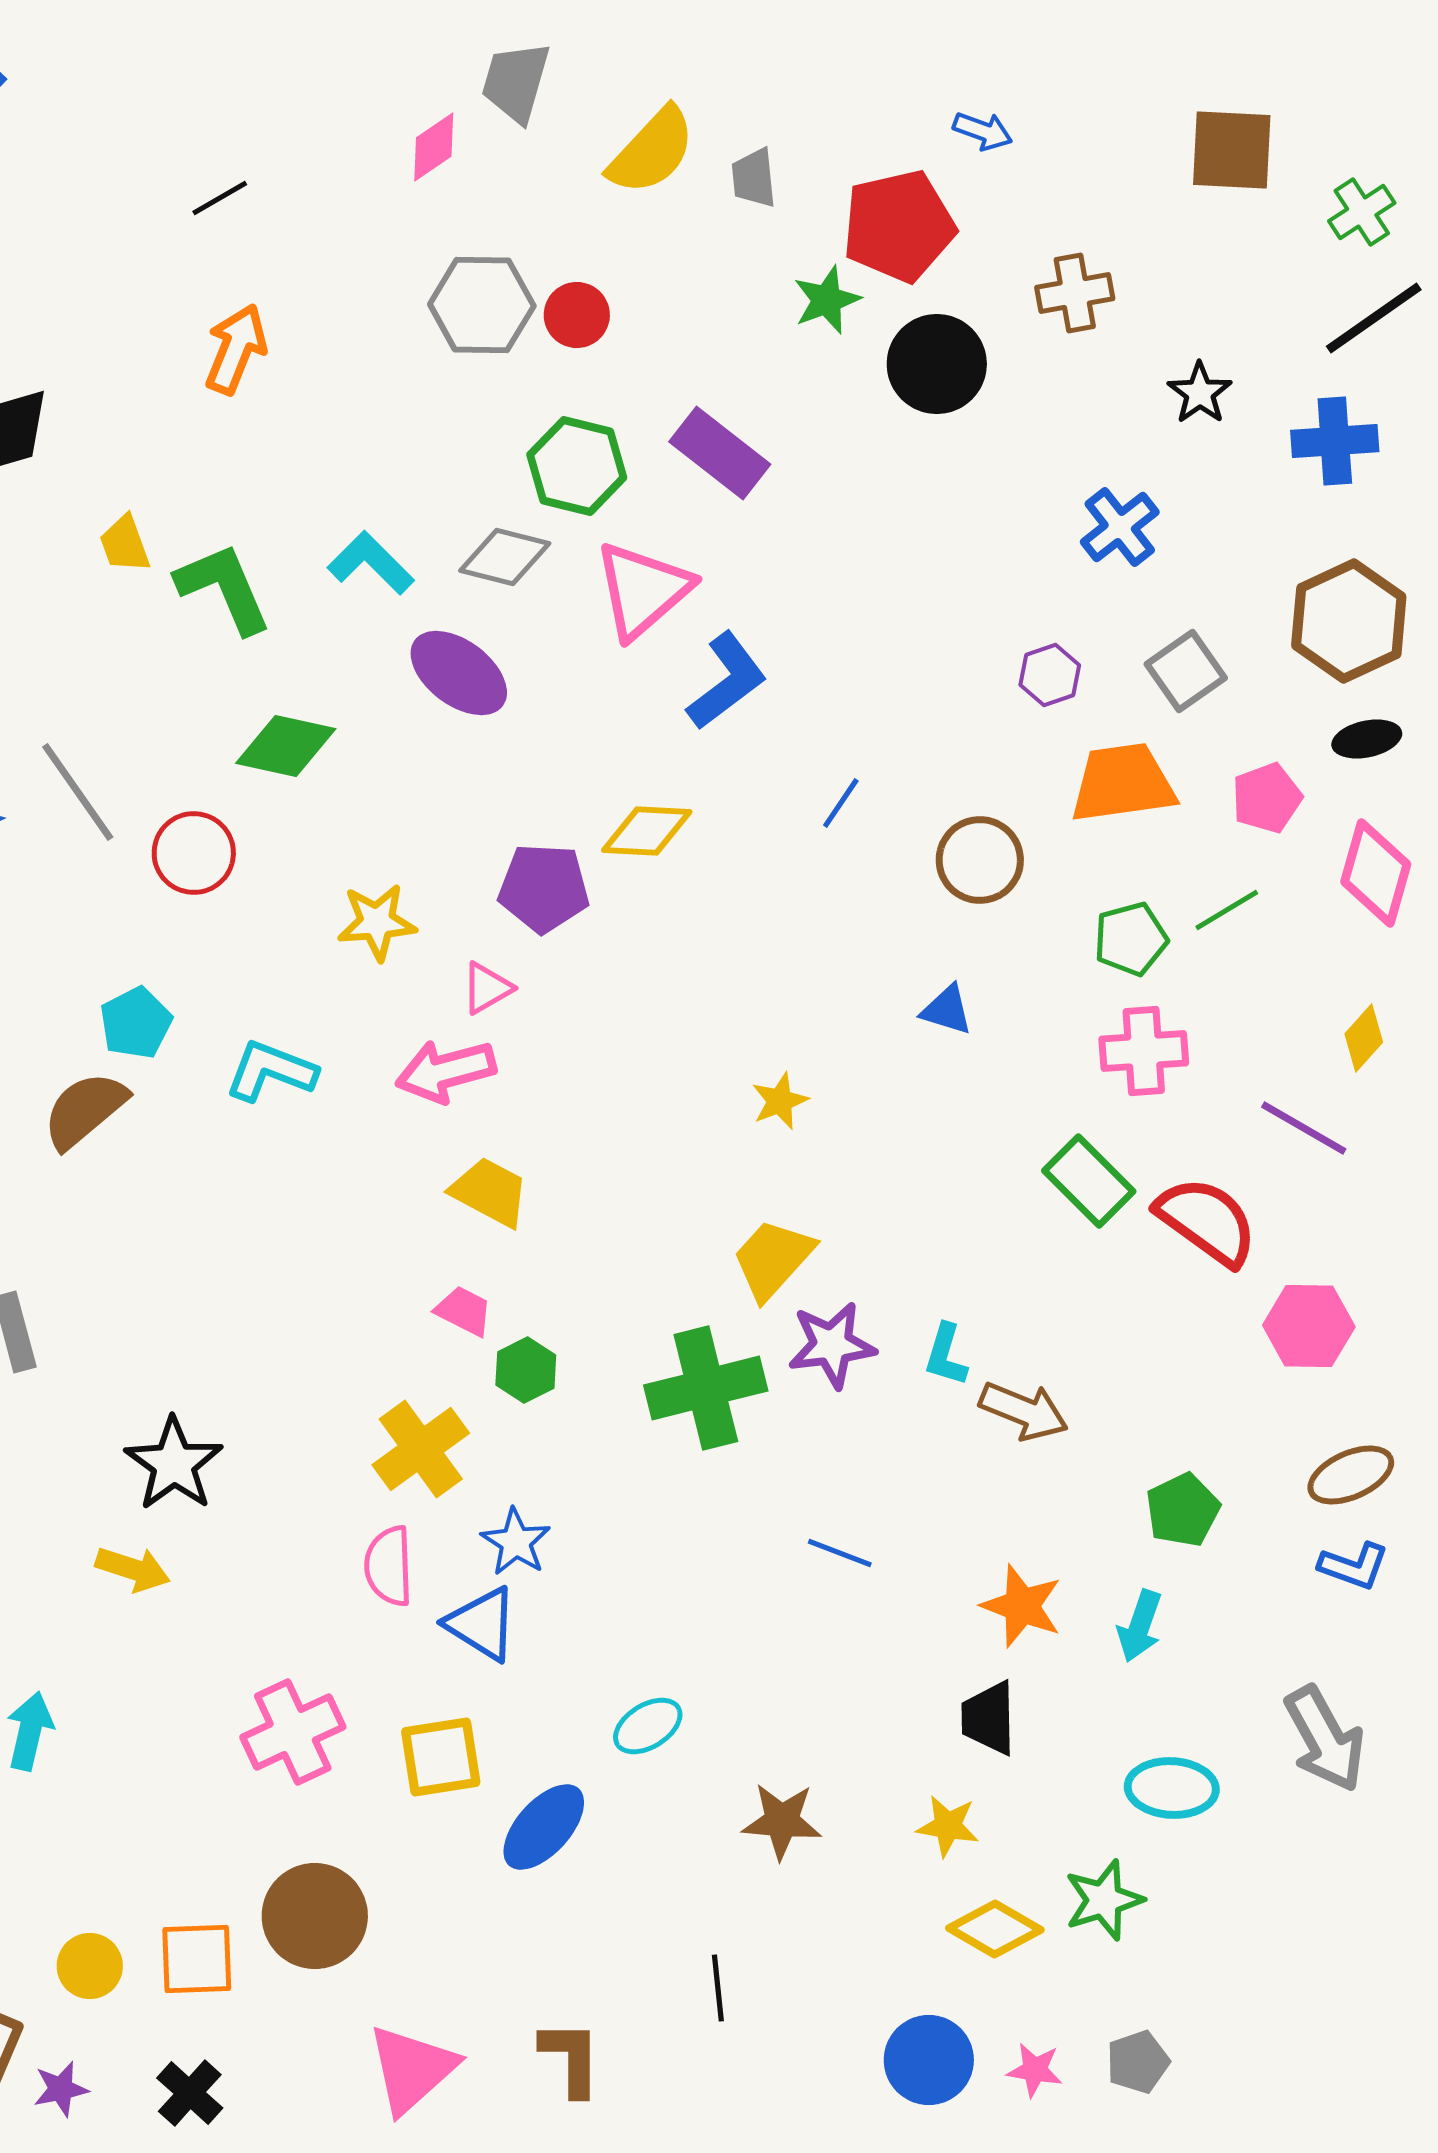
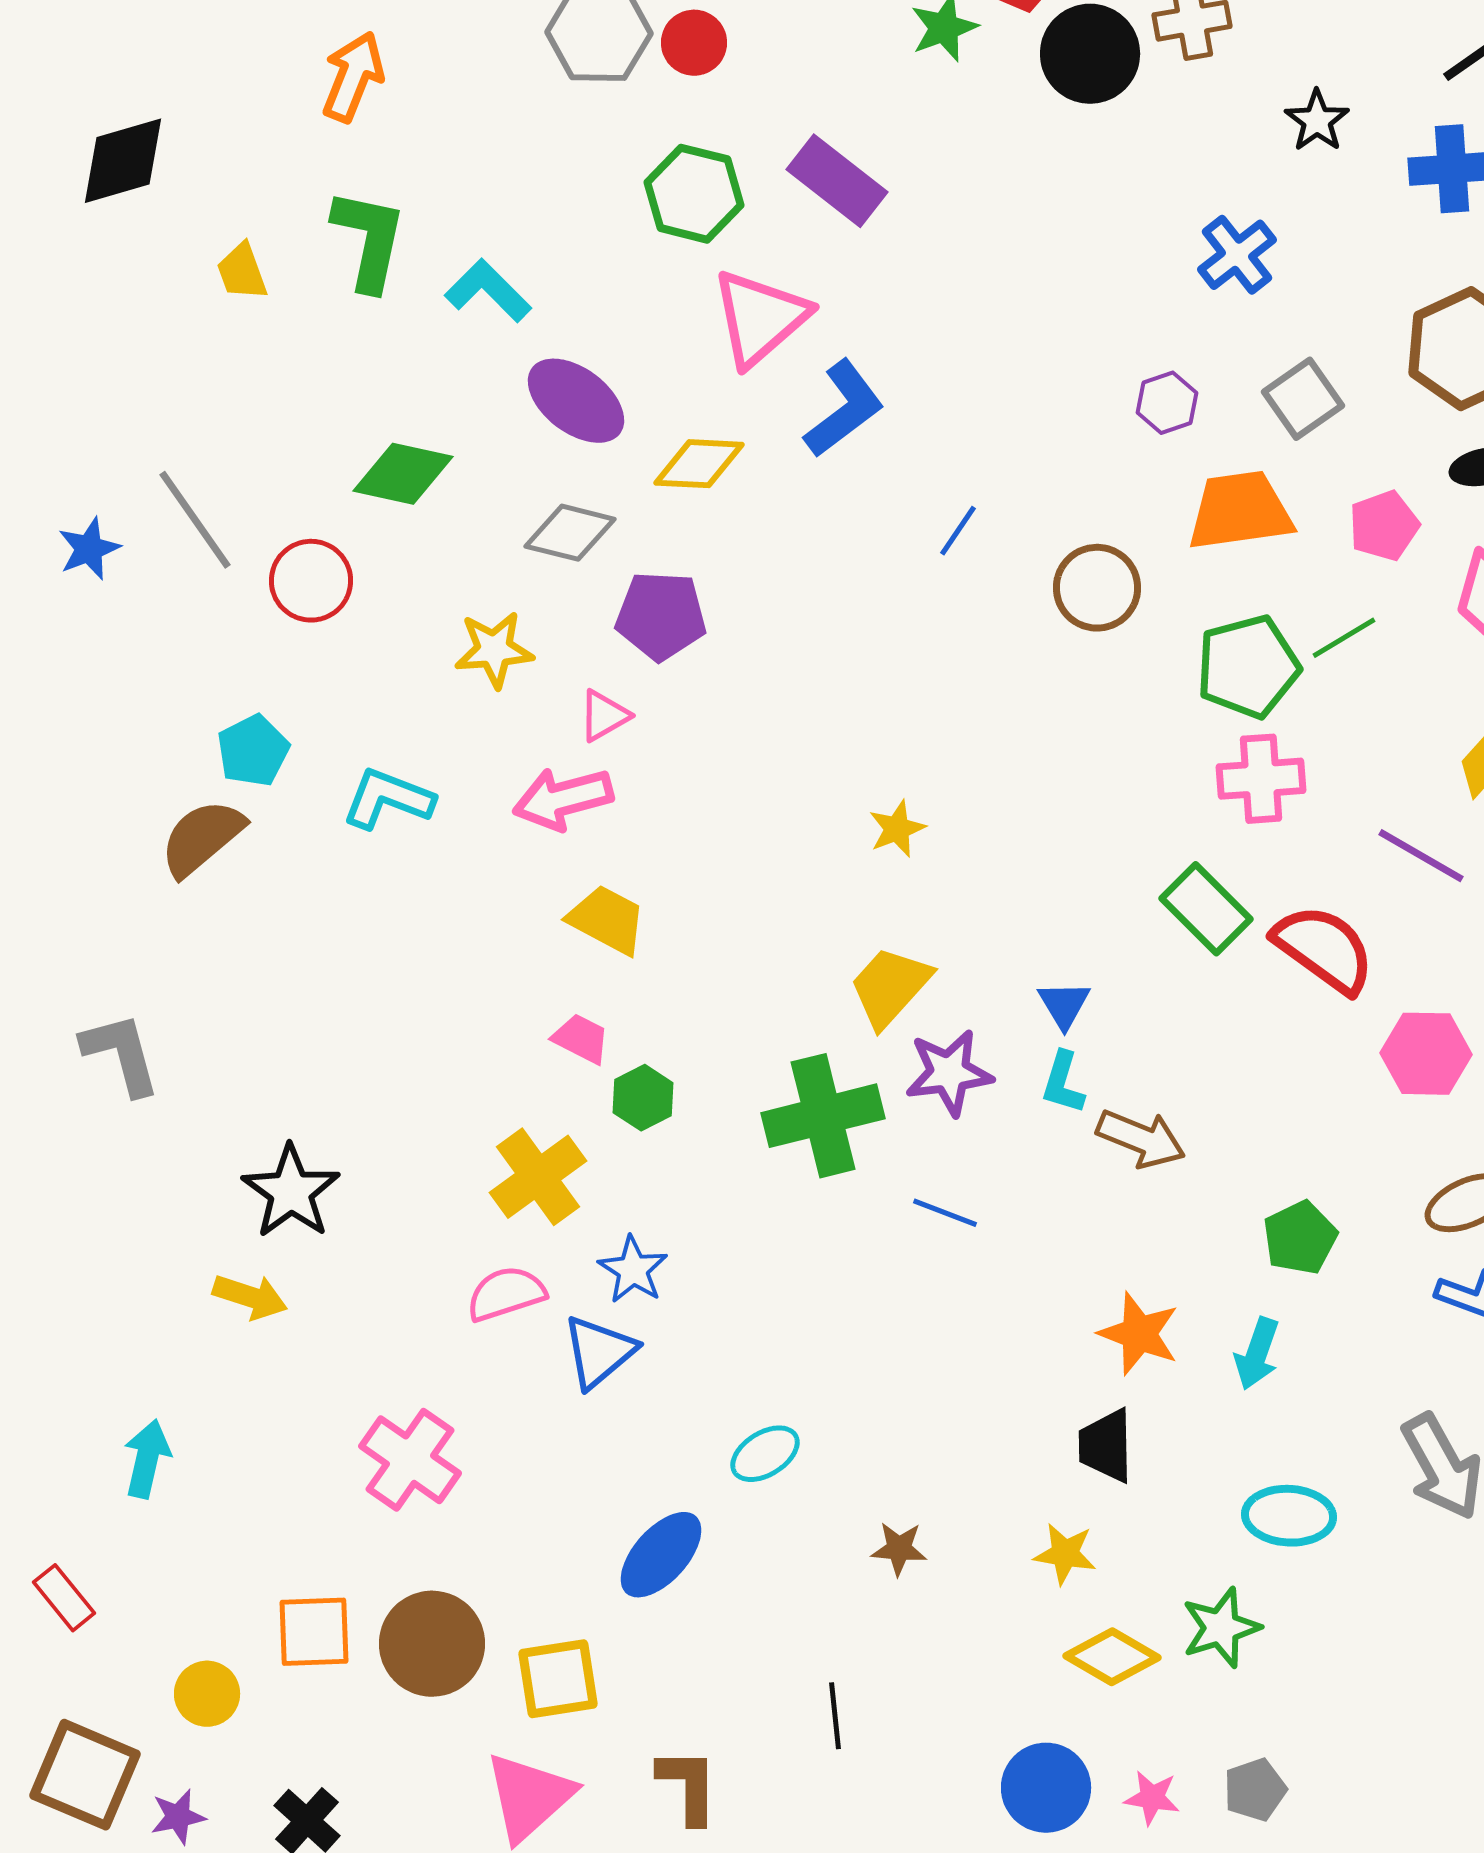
black circle: (937, 364) -> (1090, 54), moved
gray diamond: (505, 557) -> (570, 533), moved
green L-shape: (224, 588) -> (369, 240), moved, turned 35
yellow diamond: (647, 831) -> (699, 464), moved
green pentagon: (1131, 939) -> (1248, 667), size x1.4
blue triangle: (947, 1010) -> (1064, 1005), moved, turned 42
blue line: (840, 1553) -> (945, 1213), moved
pink semicircle: (389, 1566) -> (506, 1294), turned 74
blue triangle: (482, 1624) -> (599, 1352), turned 48
pink cross: (293, 1732) -> (410, 1460), turned -30
yellow square: (441, 1757) -> (558, 1679), moved
brown star: (782, 1821) -> (899, 1549), size x0.7
orange square: (197, 1959) -> (314, 1632), moved

